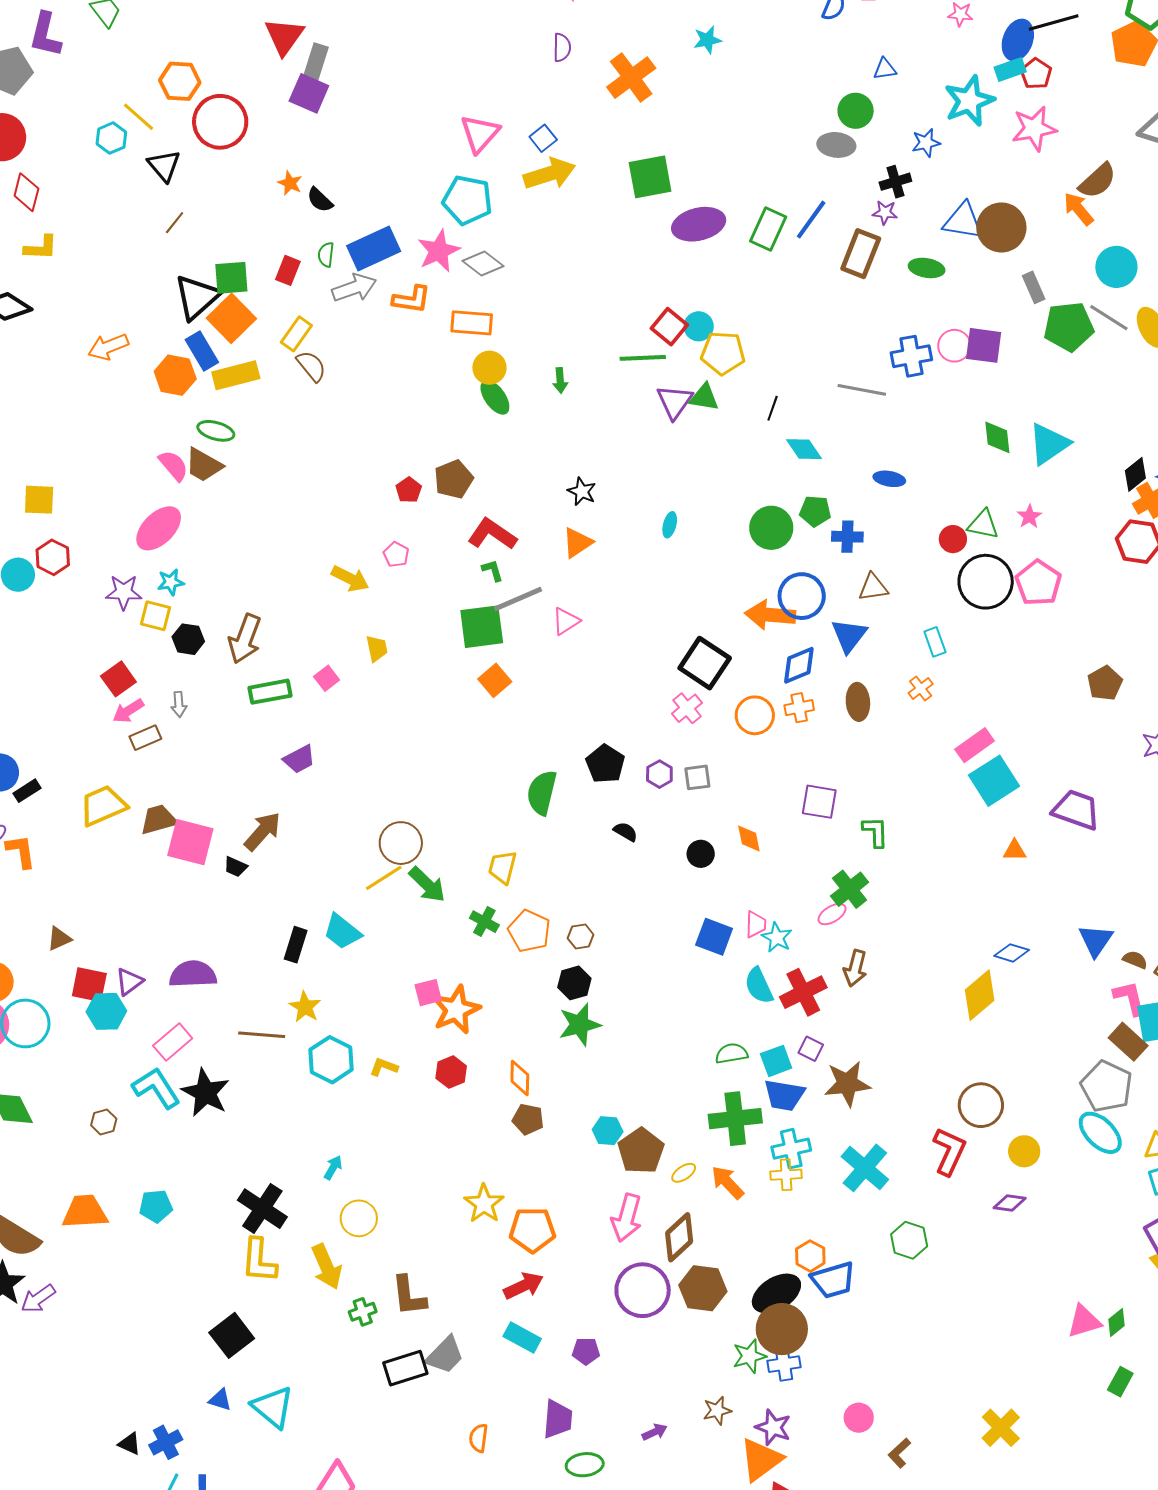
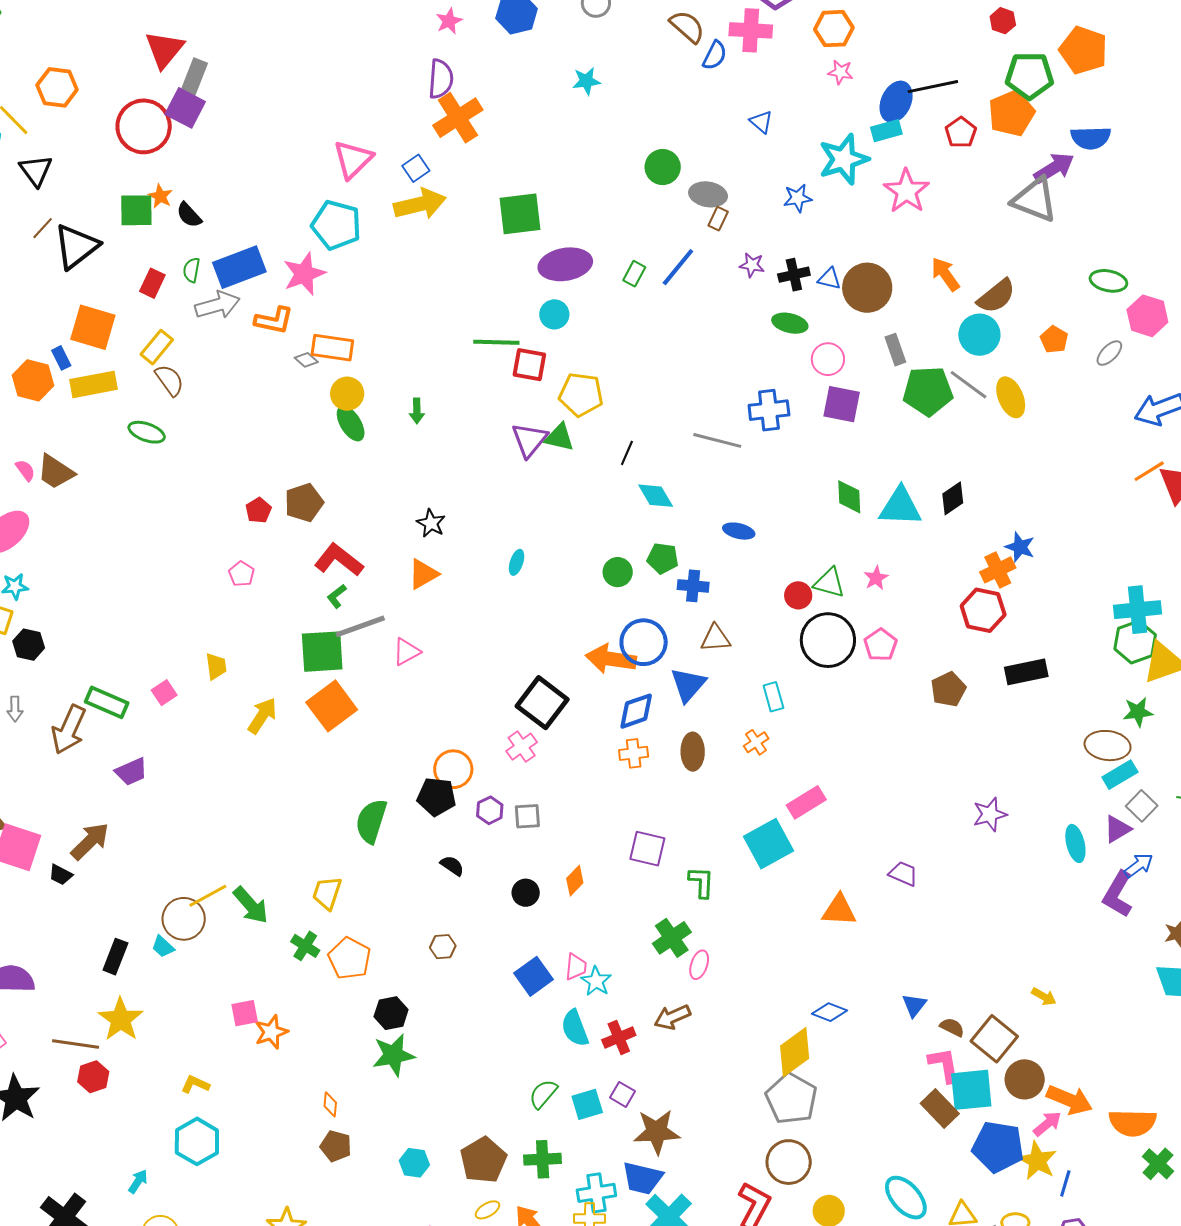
purple semicircle: (562, 47) -> (441, 79), size x1.4
blue triangle: (885, 69) -> (761, 122), turned 45
red pentagon: (1036, 74) -> (961, 132), moved
orange cross: (631, 78) -> (458, 118), moved
green circle: (856, 111) -> (663, 167), moved
red circle: (220, 122) -> (144, 126), moved
pink star: (1034, 129) -> (906, 191), turned -30
brown semicircle: (1098, 181) -> (996, 296), moved
black cross: (895, 182) -> (794, 275), moved
blue triangle: (963, 221) -> (829, 279), size x0.6
green rectangle: (768, 229) -> (634, 274), size x0.6
brown rectangle: (861, 254) -> (718, 219), moved, size x0.5
gray diamond: (483, 263) -> (306, 360), moved, size x0.6
green square: (231, 278) -> (136, 210), moved
black triangle: (197, 297) -> (76, 246), moved
orange square: (231, 318) -> (93, 327), turned -33
cyan circle: (699, 326) -> (554, 314), moved
red square: (669, 327) -> (529, 365), turned -33
pink circle: (954, 346) -> (828, 359), moved
blue rectangle: (202, 351) -> (61, 358), size x0.6
green line: (643, 358) -> (496, 342), moved
green ellipse: (216, 431) -> (147, 432), moved
cyan triangle: (1049, 444) -> (900, 507), turned 33
pink semicircle: (173, 465) -> (25, 470), size x0.7
black diamond: (1135, 474) -> (953, 498), moved
green circle: (771, 528) -> (618, 572), size x0.7
green L-shape: (492, 570) -> (337, 596), turned -115
yellow arrow: (350, 579) -> (262, 716), moved, turned -87
pink pentagon: (1038, 583) -> (881, 645), size x0.7
brown arrow: (245, 639) -> (69, 730), moved
orange square: (495, 680) -> (332, 706), size x1.5
brown pentagon: (1105, 683) -> (948, 689), moved
green rectangle: (270, 692) -> (107, 702), turned 30
orange circle: (755, 715) -> (453, 769), moved
black pentagon: (605, 764) -> (436, 797), turned -30
cyan square: (994, 781) -> (768, 844), moved
purple trapezoid: (1076, 810) -> (903, 874), size x0.6
orange diamond: (749, 839) -> (575, 881), turned 52
brown circle: (401, 843) -> (184, 919), moved
orange triangle: (1015, 850) -> (839, 910), size x1.5
pink ellipse: (832, 914) -> (699, 965), moved, turned -44
cyan trapezoid: (342, 932) -> (163, 947), size x0.6
brown hexagon: (581, 936) -> (443, 947), moved
blue square: (714, 937) -> (534, 976), turned 30
blue triangle: (1096, 940) -> (914, 1005), size x0.7
brown arrow: (855, 968) -> (672, 1017), turned 48
red cross: (803, 992) -> (619, 1038), size x0.7
yellow star: (305, 1007) -> (121, 1019), size x1.4
orange star: (456, 1010) -> (271, 1032), size x0.7
green semicircle: (732, 1053) -> (543, 1094), turned -44
cyan hexagon: (331, 1060) -> (197, 1141), moved
red hexagon: (451, 1072) -> (93, 1077), moved
orange diamond: (520, 1078) -> (330, 1104), size x0.7
gray pentagon: (1106, 1086) -> (791, 1099), moved
blue trapezoid: (784, 1095) -> (642, 1178), moved
green cross: (735, 1119) -> (543, 1159), size x0.7
brown pentagon: (641, 1151) -> (483, 1160), moved

